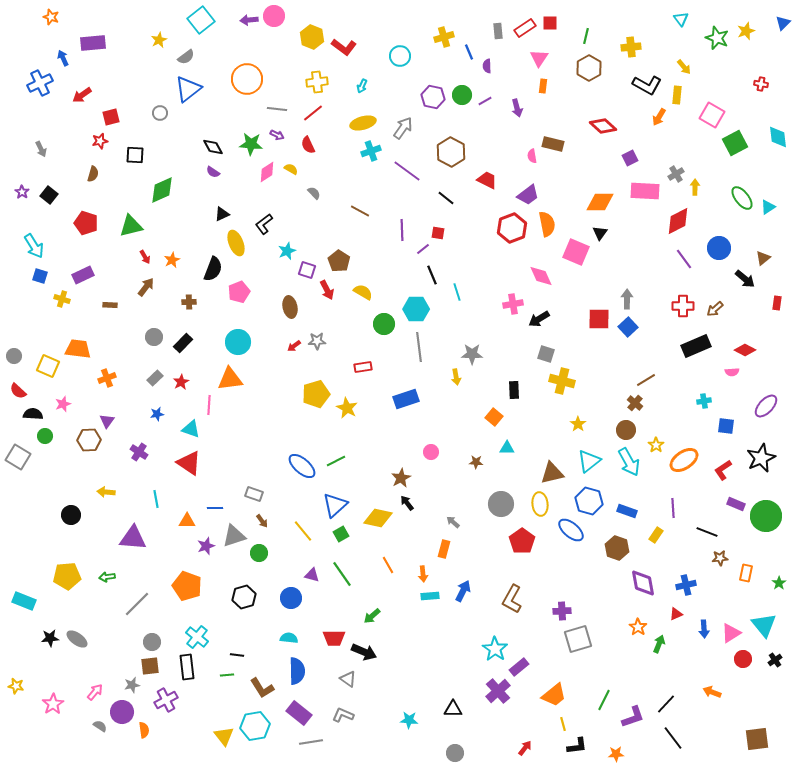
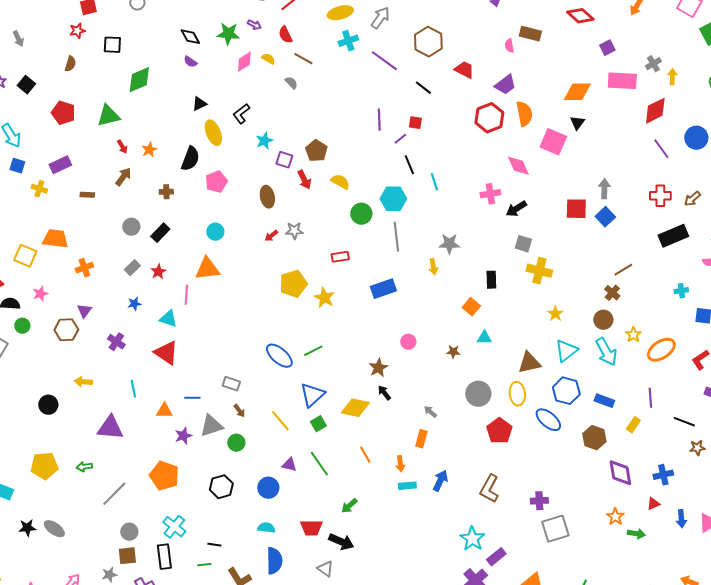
brown line: (360, 211) -> (303, 59), moved
cyan circle: (238, 342) -> (215, 232), size x0.7
green arrow: (659, 644) -> (636, 534), turned 78

